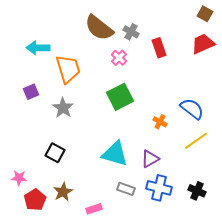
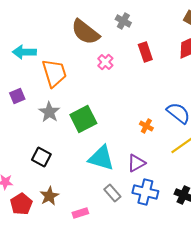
gray cross: (131, 32) -> (123, 21), moved
green square: (120, 97) -> (83, 119), moved
gray rectangle: (126, 189) -> (112, 193), turned 30

